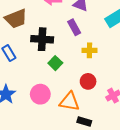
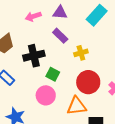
red circle: (88, 81) -> (88, 82), size x1.5
pink circle: (40, 94) -> (46, 95), moved

